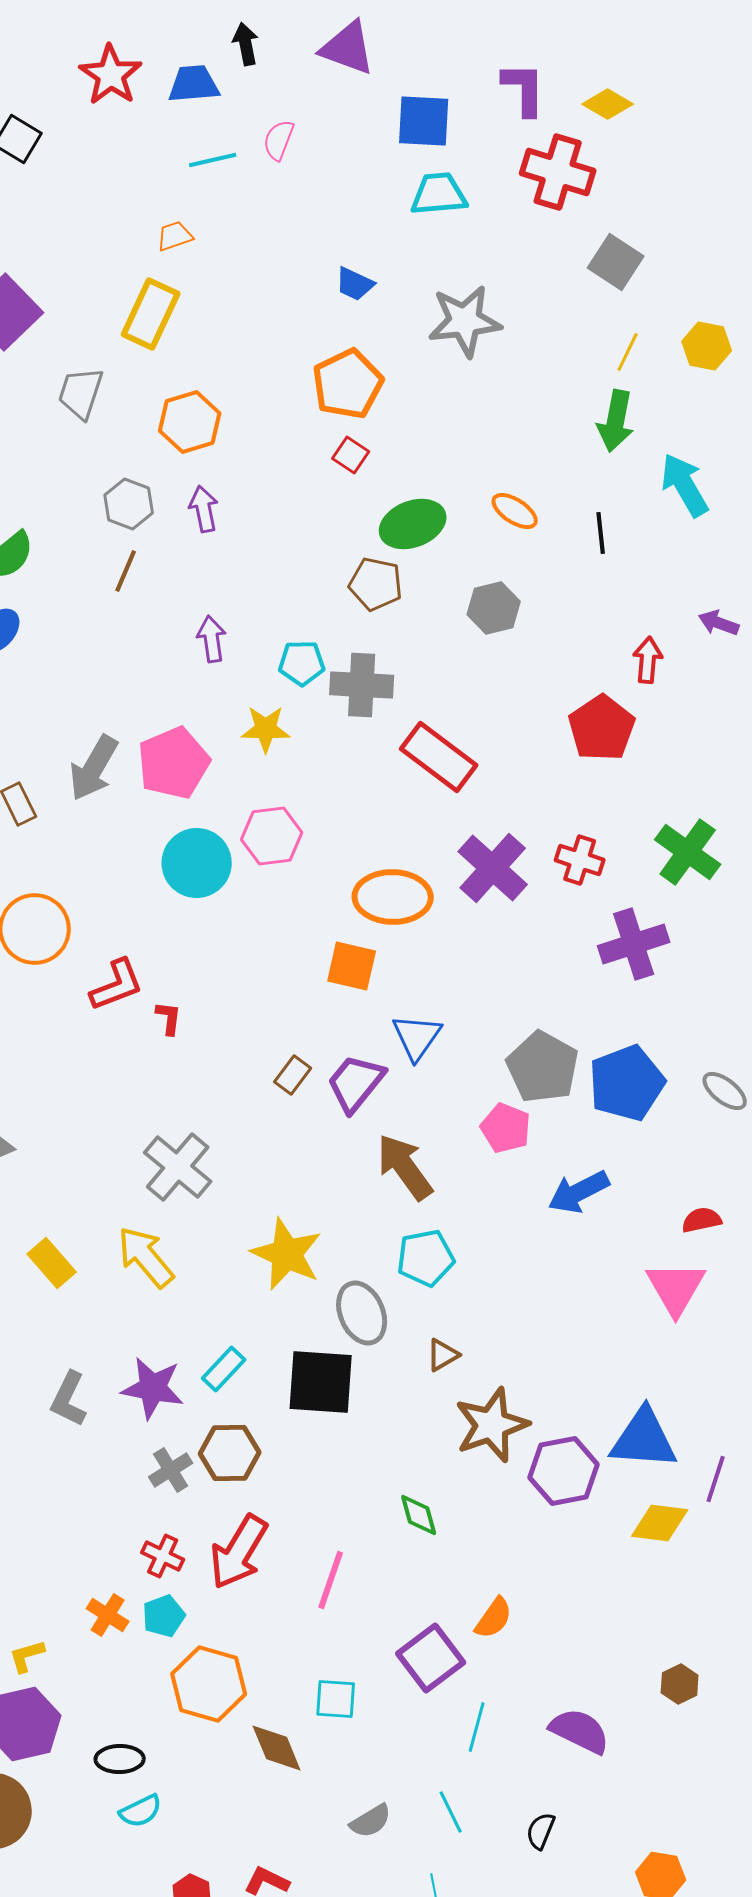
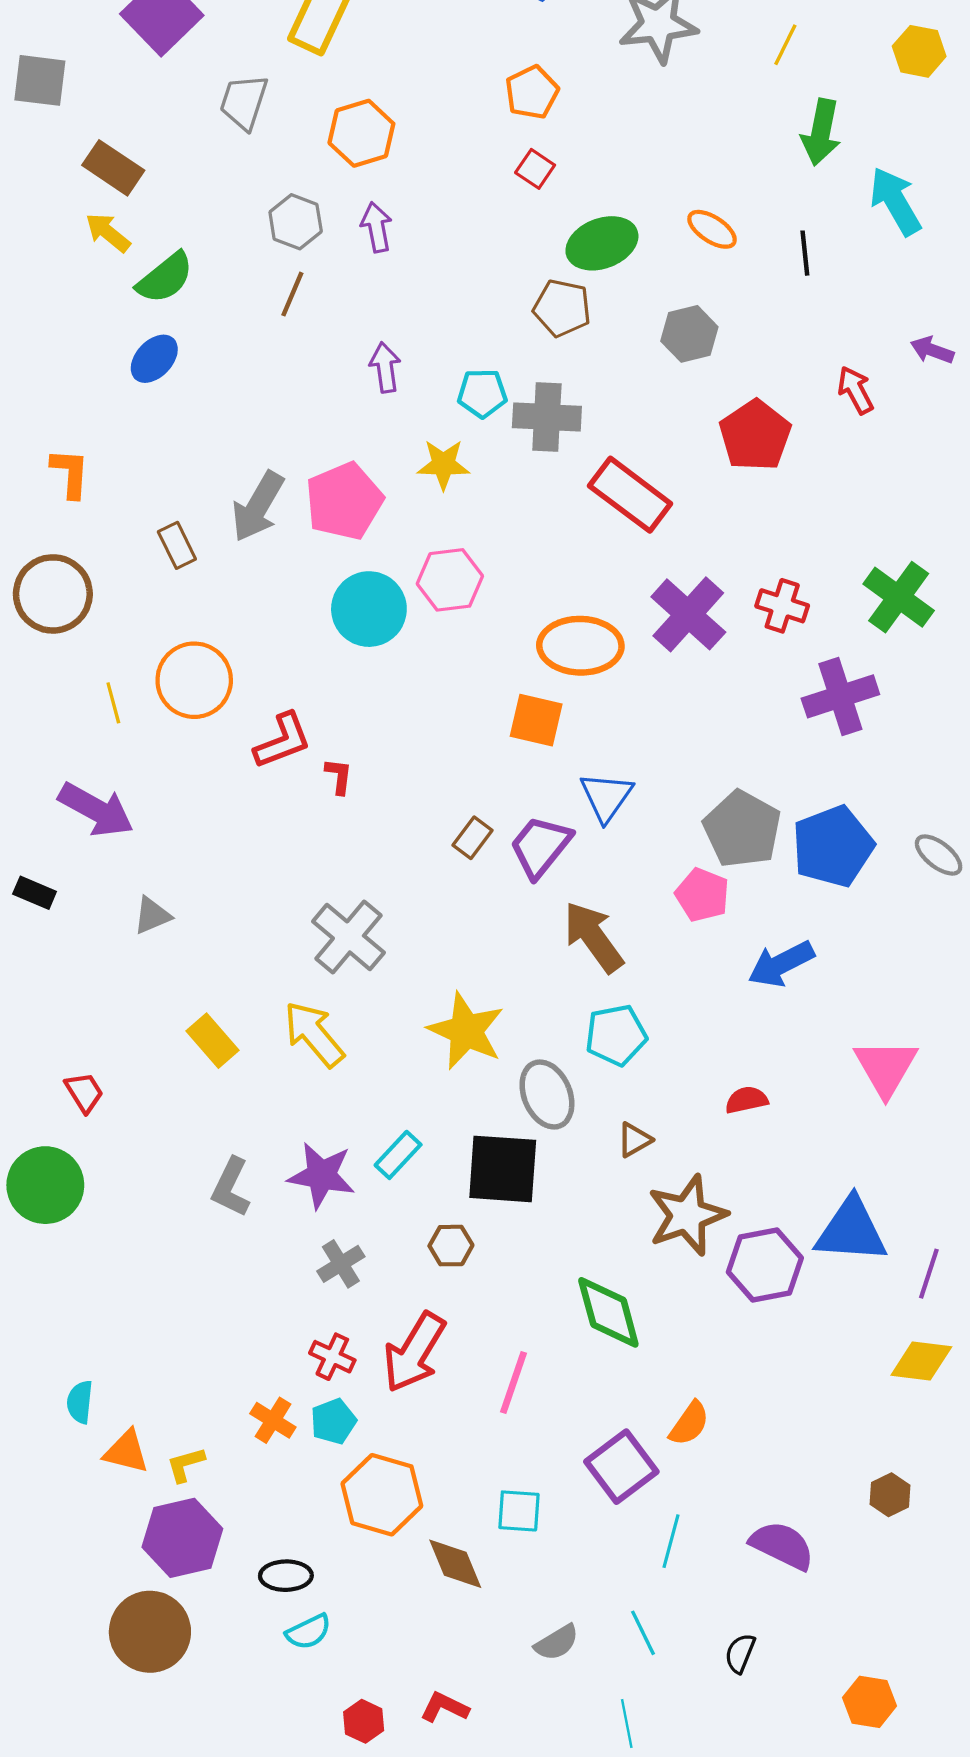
yellow line: (628, 352) -> (785, 45), moved
orange pentagon: (348, 384) -> (532, 92), size x0.7
red arrow: (648, 660) -> (855, 390), turned -33
red pentagon: (602, 728) -> (755, 435), moved
red semicircle: (702, 1220) -> (747, 1100), moved
brown hexagon: (230, 1453) -> (451, 1246), moved, size x0.7
green diamond: (419, 1515) -> (608, 1312), size x1.6
yellow diamond: (660, 1523) -> (921, 1361), moved

